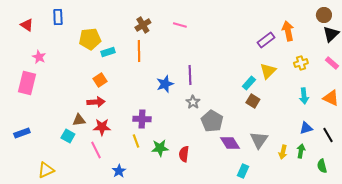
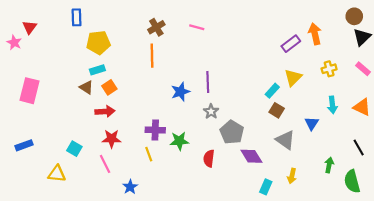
blue rectangle: (58, 17) -> (77, 17), moved
red triangle: (27, 25) -> (30, 27), turned 32
cyan rectangle: (108, 52) -> (97, 70), moved
pink star: (39, 57) -> (14, 43), moved
brown triangle: (79, 120) -> (86, 87), moved, turned 40
blue triangle: (306, 128) -> (312, 123), moved, turned -40
gray triangle: (259, 140) -> (285, 140), moved, turned -30
green star: (160, 148) -> (179, 141), moved
yellow arrow: (283, 152) -> (292, 176), moved
red semicircle: (184, 154) -> (209, 158), moved
green semicircle: (322, 166) -> (352, 181), size x1.5
yellow triangle: (46, 170) -> (57, 174), moved, turned 30

